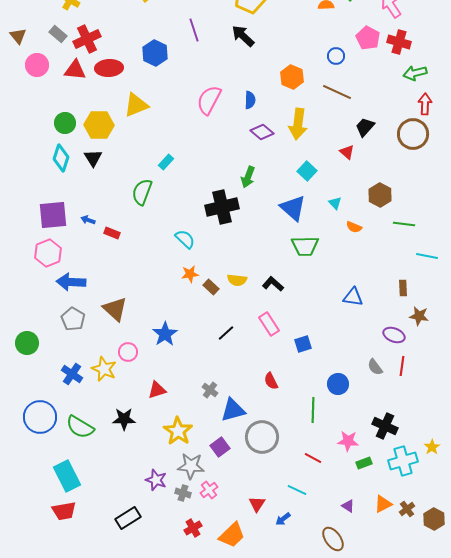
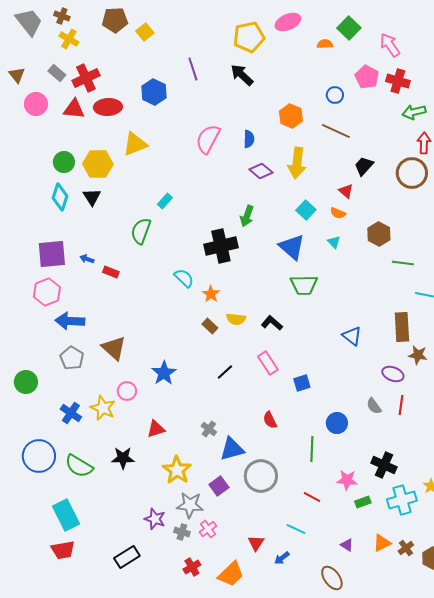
orange semicircle: (354, 227) -> (338, 213), moved
orange star: (190, 274) -> (211, 294), moved, turned -30
brown rectangle: (403, 288) -> (402, 327), size x1.8
blue triangle: (353, 297) -> (352, 336), turned 30

